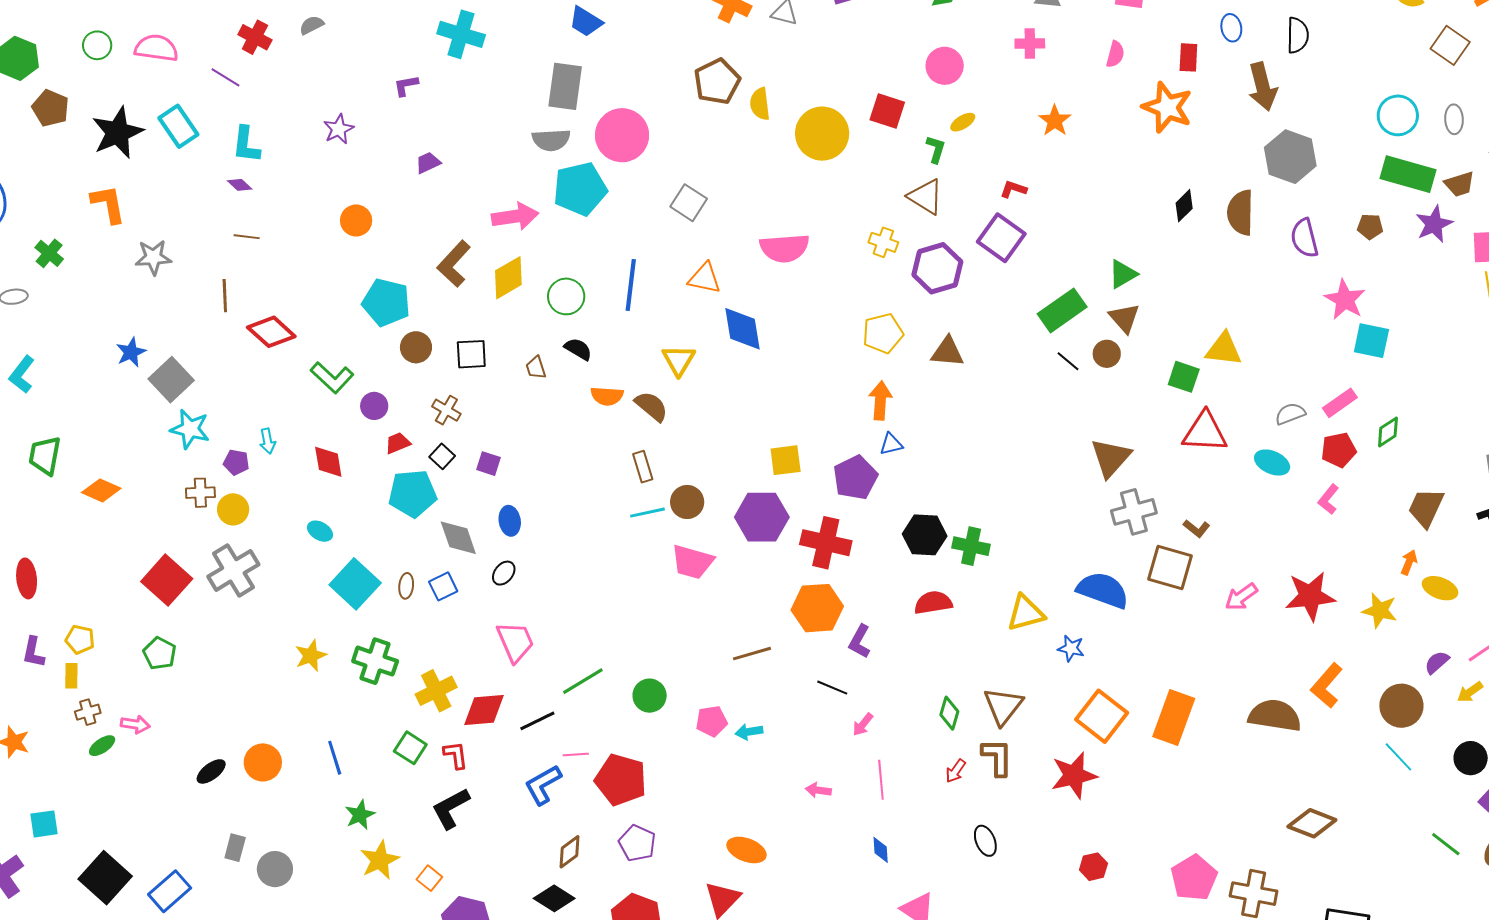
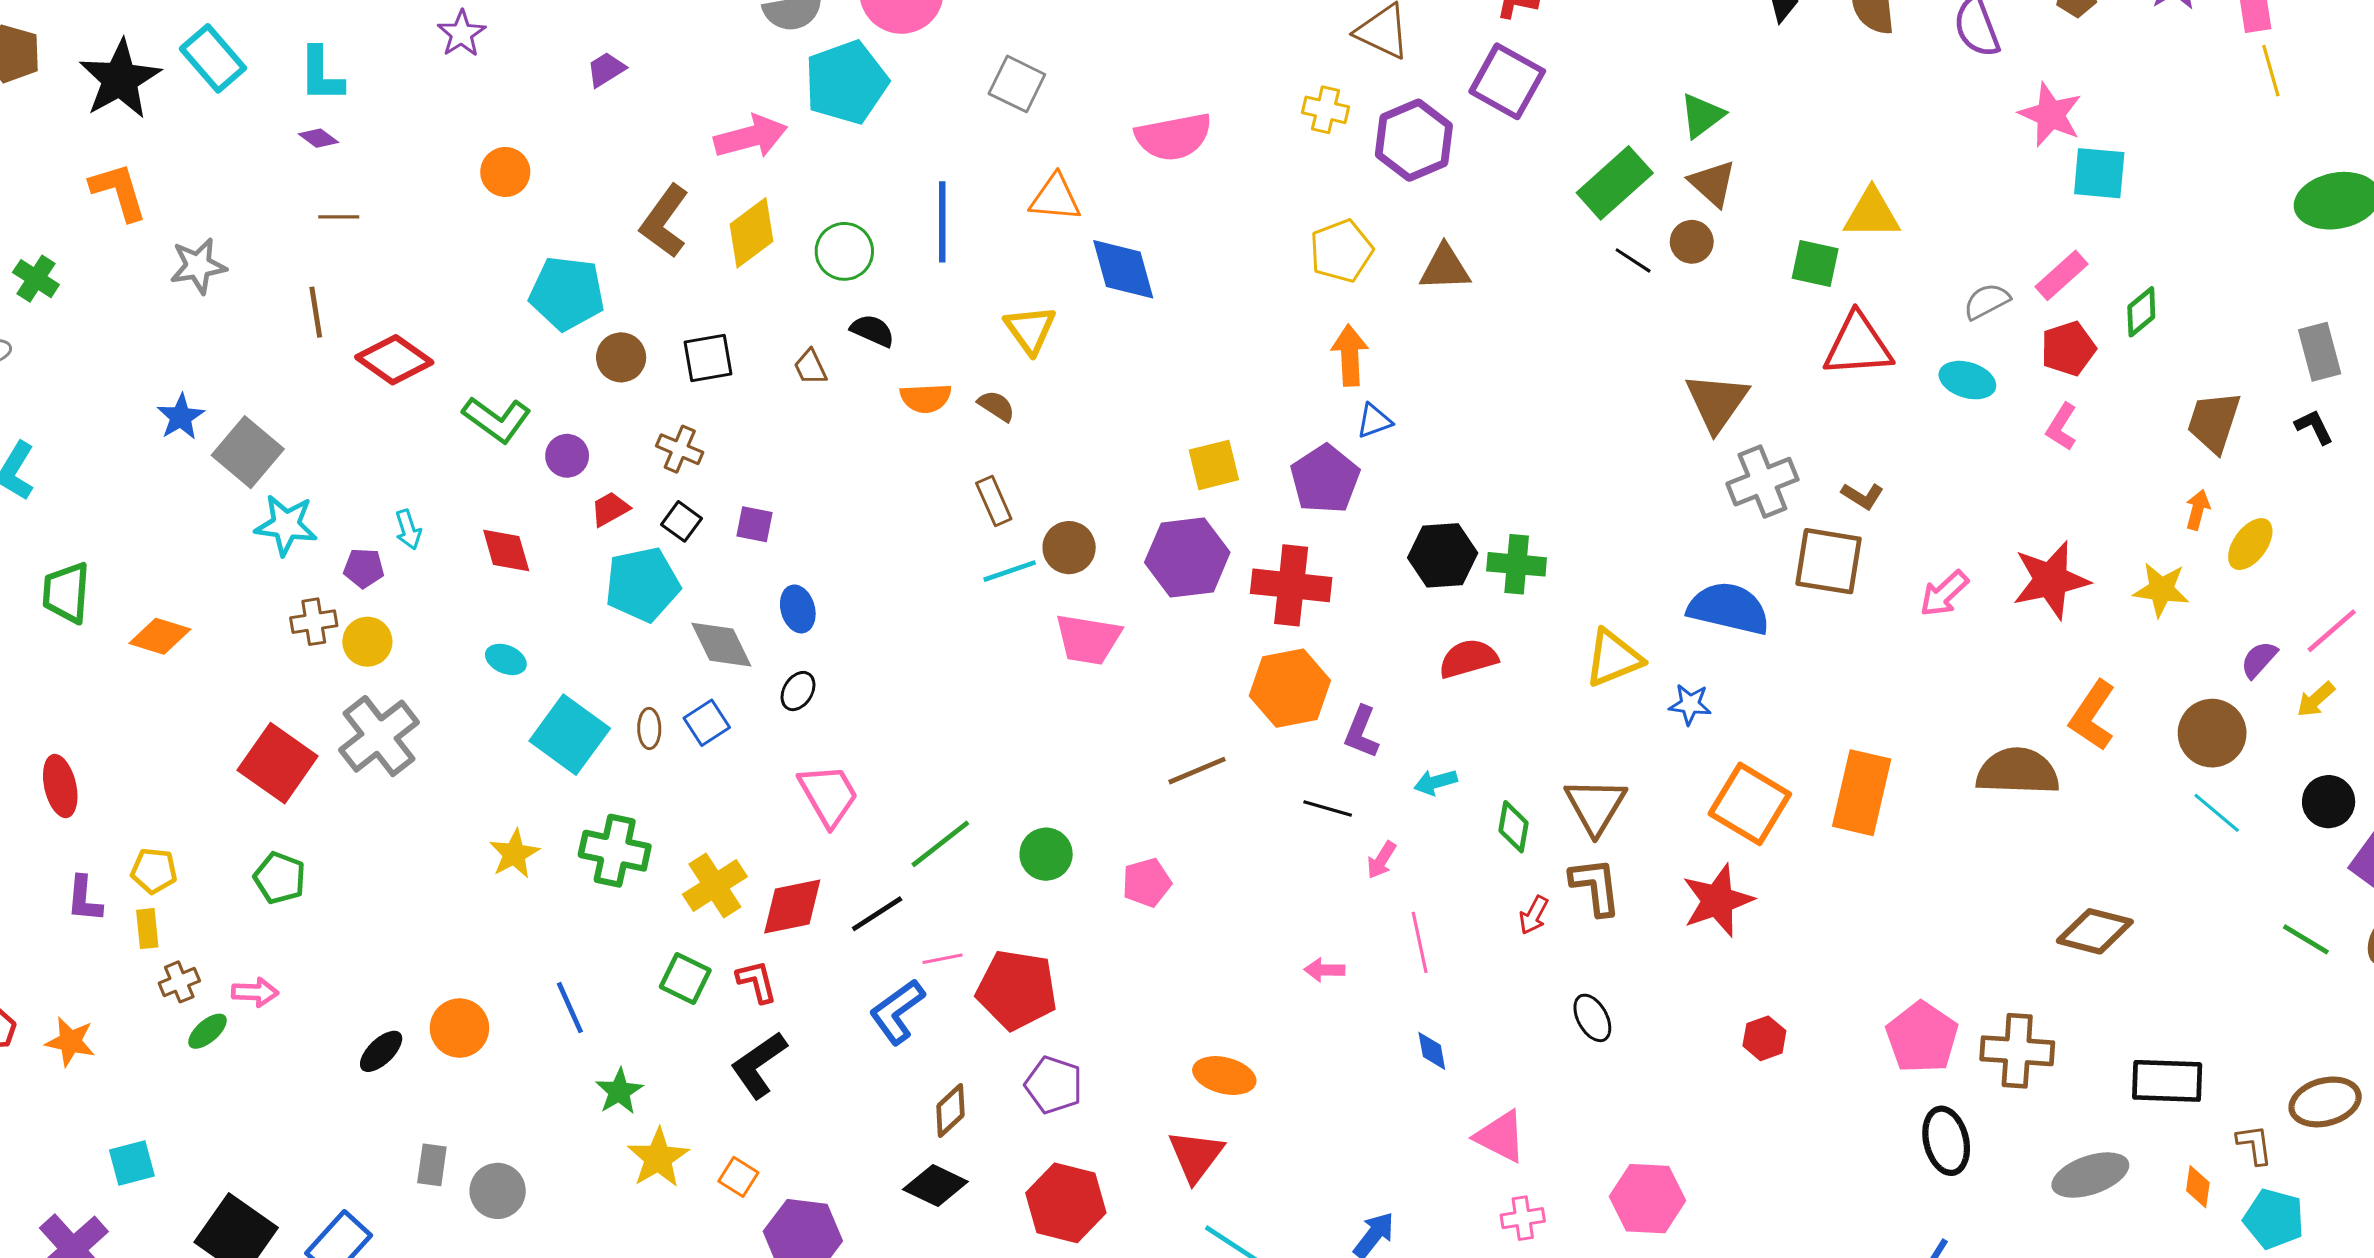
brown semicircle: (651, 406) -> (996, 406), size x0.7
yellow ellipse: (1440, 588) -> (2250, 544), turned -68
cyan arrow: (749, 732) -> (1436, 782), moved

